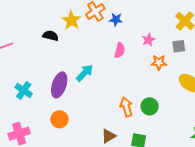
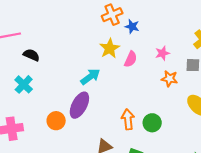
yellow star: (71, 20) -> (110, 48), moved
black semicircle: (51, 36) -> (31, 55), moved
purple ellipse: (59, 85) -> (79, 105), moved

